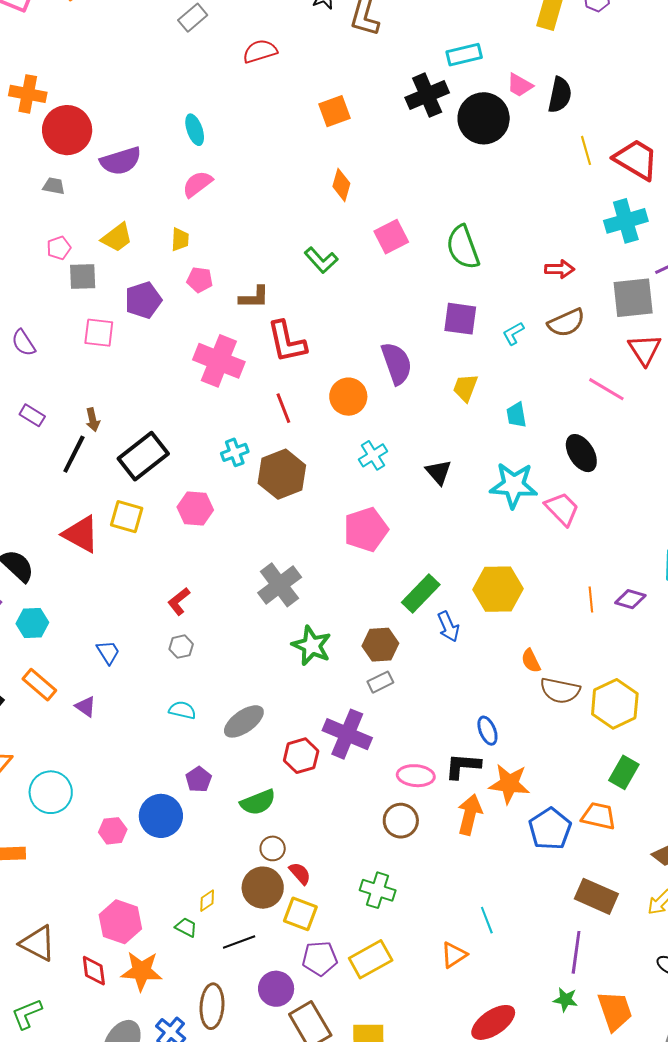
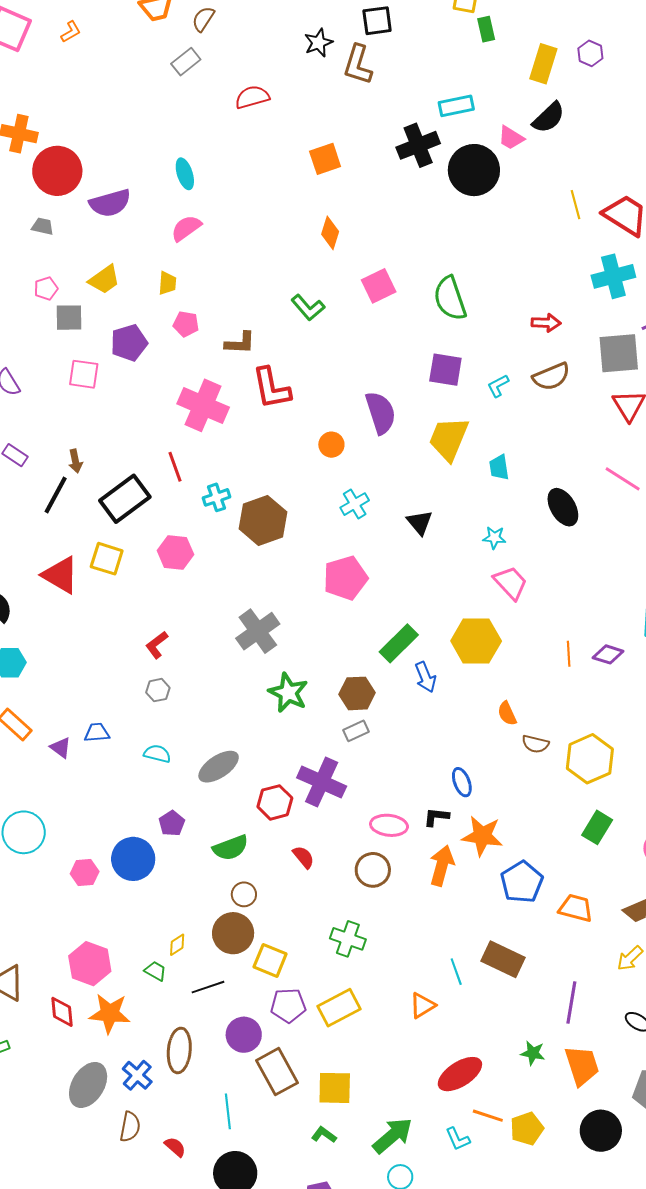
black semicircle: (560, 95) -> (549, 118), moved, turned 33
yellow trapezoid: (465, 388) -> (449, 439), size x1.6
pink line: (606, 389) -> (623, 479), moved
orange circle: (348, 397) -> (331, 445), size x0.7
red line: (283, 408) -> (175, 467), moved
cyan star: (514, 485) -> (494, 538), size x0.5
pink trapezoid: (562, 509) -> (511, 583), moved
blue trapezoid: (108, 652) -> (97, 733), moved, turned -64
brown semicircle: (560, 690) -> (535, 744), size x0.7
black L-shape: (463, 766) -> (436, 817), size x0.7
orange trapezoid: (599, 816) -> (576, 908), moved
red semicircle: (300, 873) -> (303, 857), moved
brown rectangle: (596, 896) -> (503, 959), moved
purple line: (576, 952) -> (571, 1002), moved

